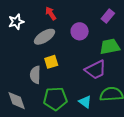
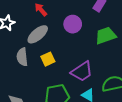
purple trapezoid: (96, 70) -> (82, 71), moved
gray semicircle: (35, 75) -> (22, 57), moved

